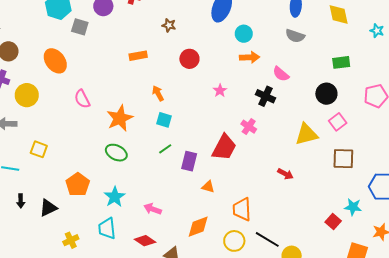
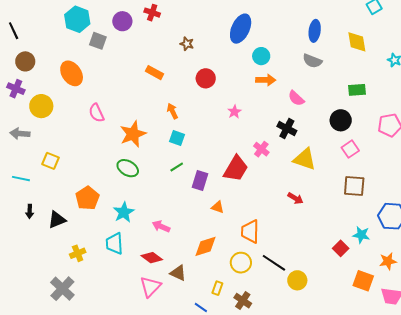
orange rectangle: (138, 56) -> (155, 73), turned 36
black cross: (266, 96) -> (287, 129), moved
yellow triangle: (306, 134) -> (305, 159), moved, turned 30

